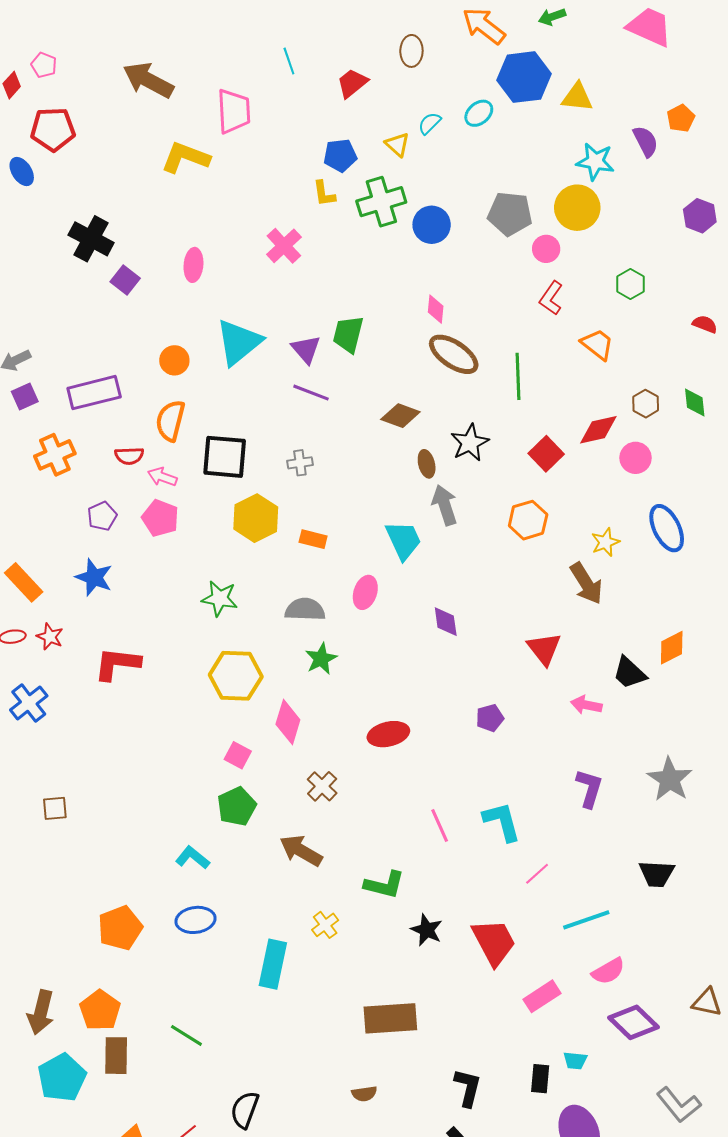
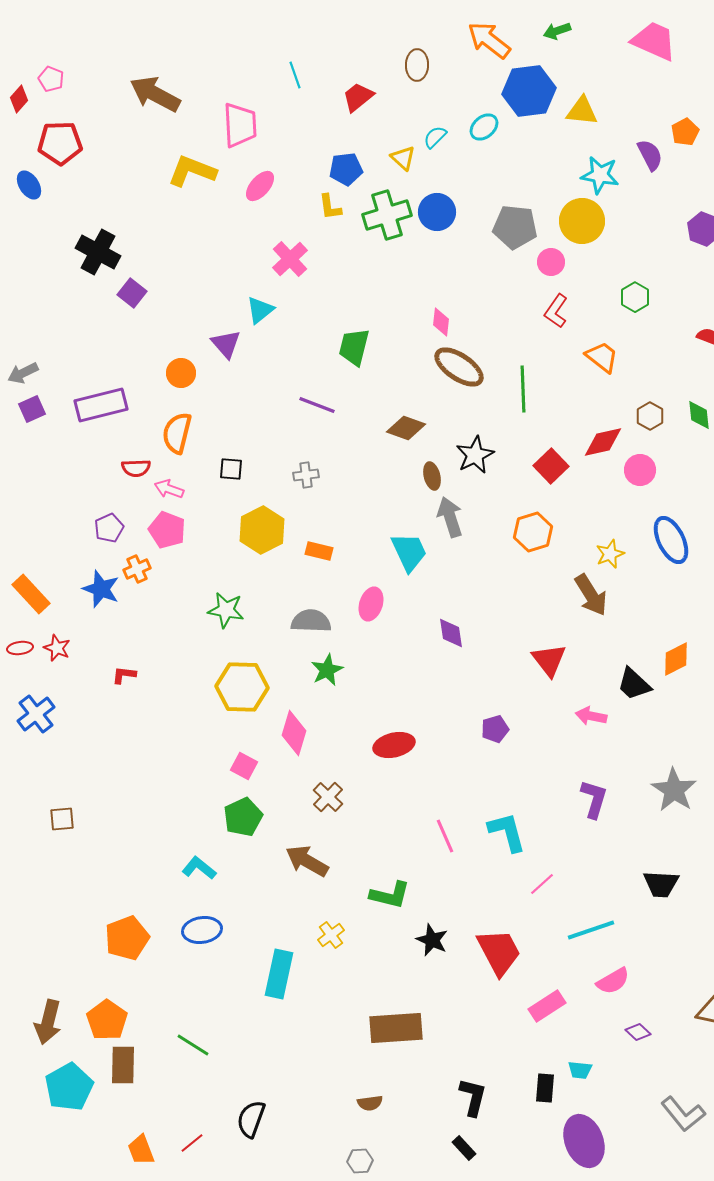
blue circle: (432, 225) -> (437, 212), moved
pink ellipse: (193, 265) -> (260, 186), moved, turned 36
cyan triangle: (239, 342) -> (260, 310), moved, size x0.6
purple triangle: (306, 349) -> (226, 344), moved
orange cross: (55, 455) -> (137, 569), moved, size x0.7
black square: (225, 457) -> (231, 469), size x0.5
red L-shape: (117, 664) -> (124, 675), size x0.5
purple diamond: (634, 1022) -> (638, 1032), size x0.5

